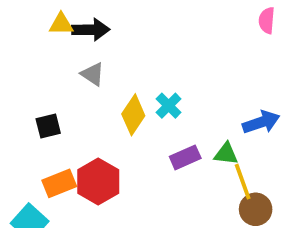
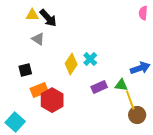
black arrow: (91, 30) -> (48, 18), turned 48
gray triangle: (93, 74) -> (38, 39), moved
orange rectangle: (59, 183) -> (39, 90), moved

